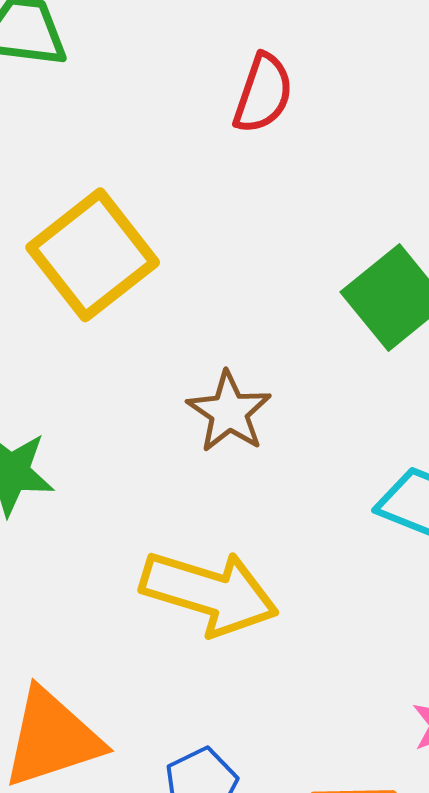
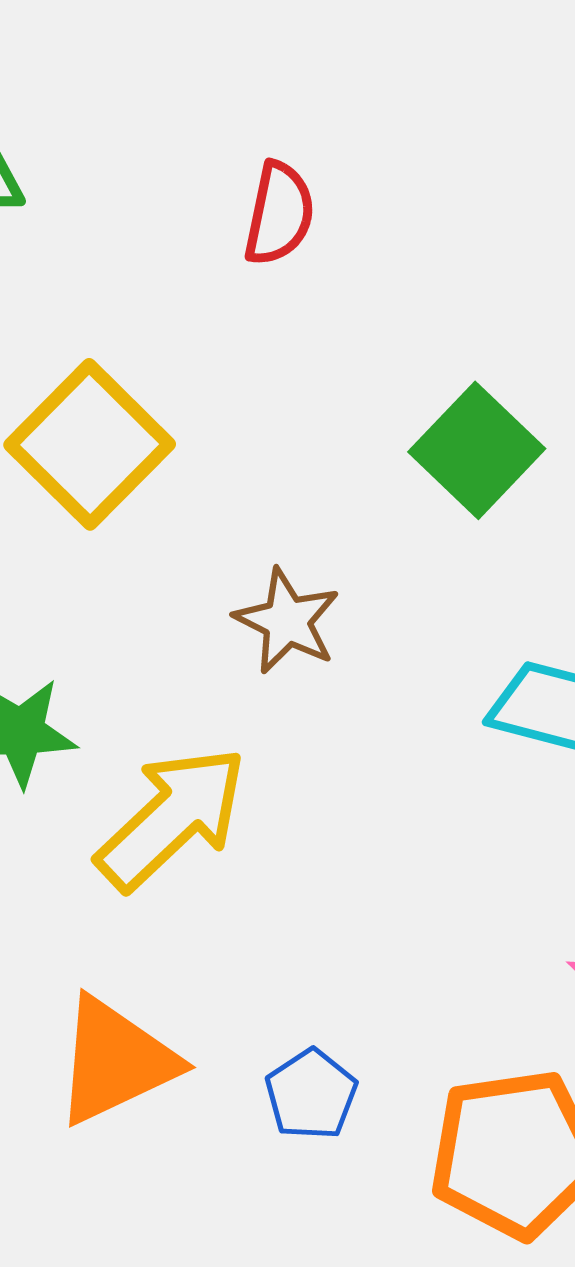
yellow arrow: (209, 593) -> (172, 818), moved, turned -53

